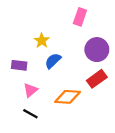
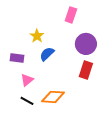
red rectangle: (97, 79) -> (86, 70), turned -36
orange diamond: (68, 97) -> (53, 97), moved

